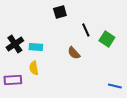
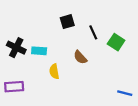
black square: (60, 12) -> (67, 22), moved
black cross: (15, 44) -> (16, 48), turned -30
yellow semicircle: (34, 68) -> (54, 71), moved

